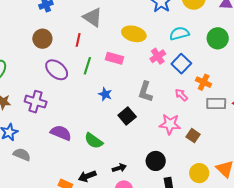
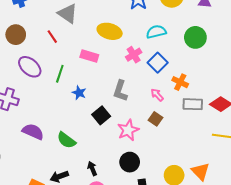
red line: (78, 40) -> (52, 37), turned -48
green line: (87, 66) -> (60, 74), moved
pink star: (170, 124) -> (128, 130), moved, turned -30
brown square: (193, 136) -> (155, 119), moved
black arrow: (119, 168) -> (92, 169), turned -96

